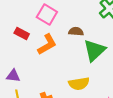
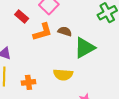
brown semicircle: (76, 31) -> (65, 31), moved

